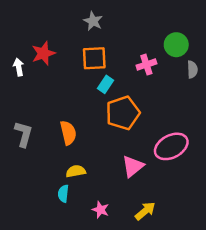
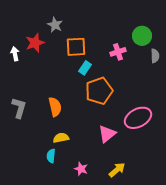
gray star: (93, 21) -> (55, 25), moved

